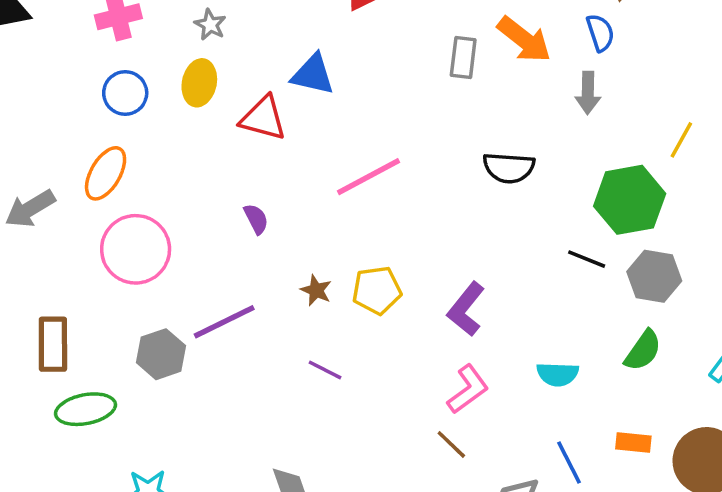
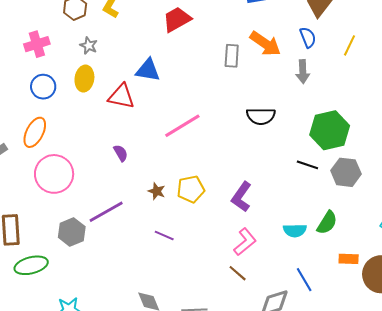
yellow line: (681, 140) -> (349, 45), moved
green semicircle: (643, 350) -> (327, 223), moved
orange rectangle: (633, 442) -> (349, 259), moved

